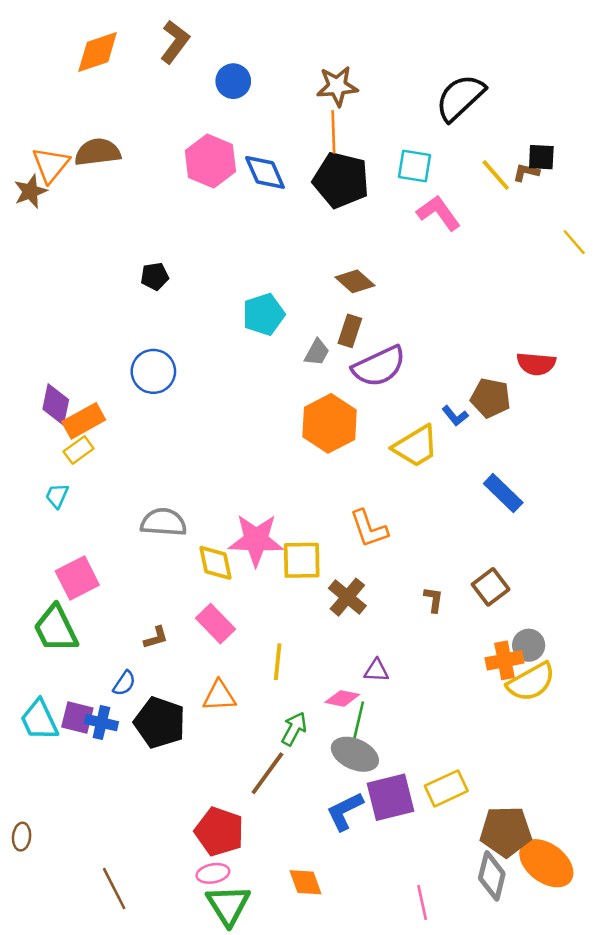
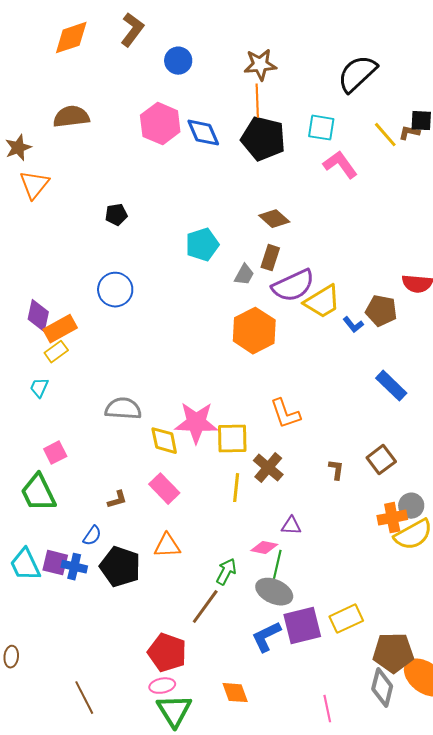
orange triangle: (51, 165) -> (34, 185), moved
yellow trapezoid: (416, 446) -> (322, 302), moved
pink square: (77, 578) -> (55, 453), size x0.7
yellow line: (278, 662) -> (236, 488), moved

